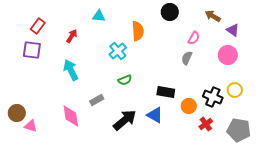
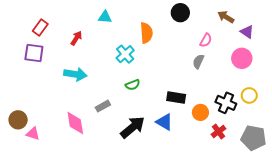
cyan arrow: (71, 70) -> (75, 74), turned 125

